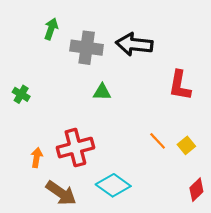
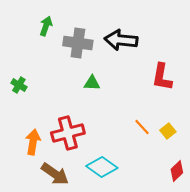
orange arrow: (37, 158) -> (33, 142), size x1.4

